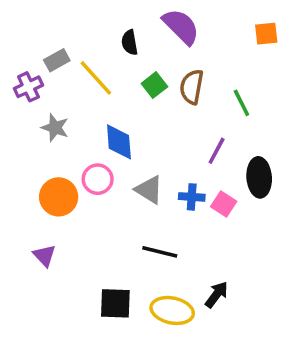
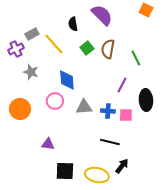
orange square: (266, 34) -> (146, 10), moved, turned 32
gray triangle: (149, 190) -> (84, 107), turned -36
orange circle: (59, 197) -> (20, 109), moved
pink square: (224, 204) -> (126, 115), turned -32
black line: (160, 252) -> (110, 142), moved
purple triangle: (44, 255) -> (48, 144), moved, turned -40

